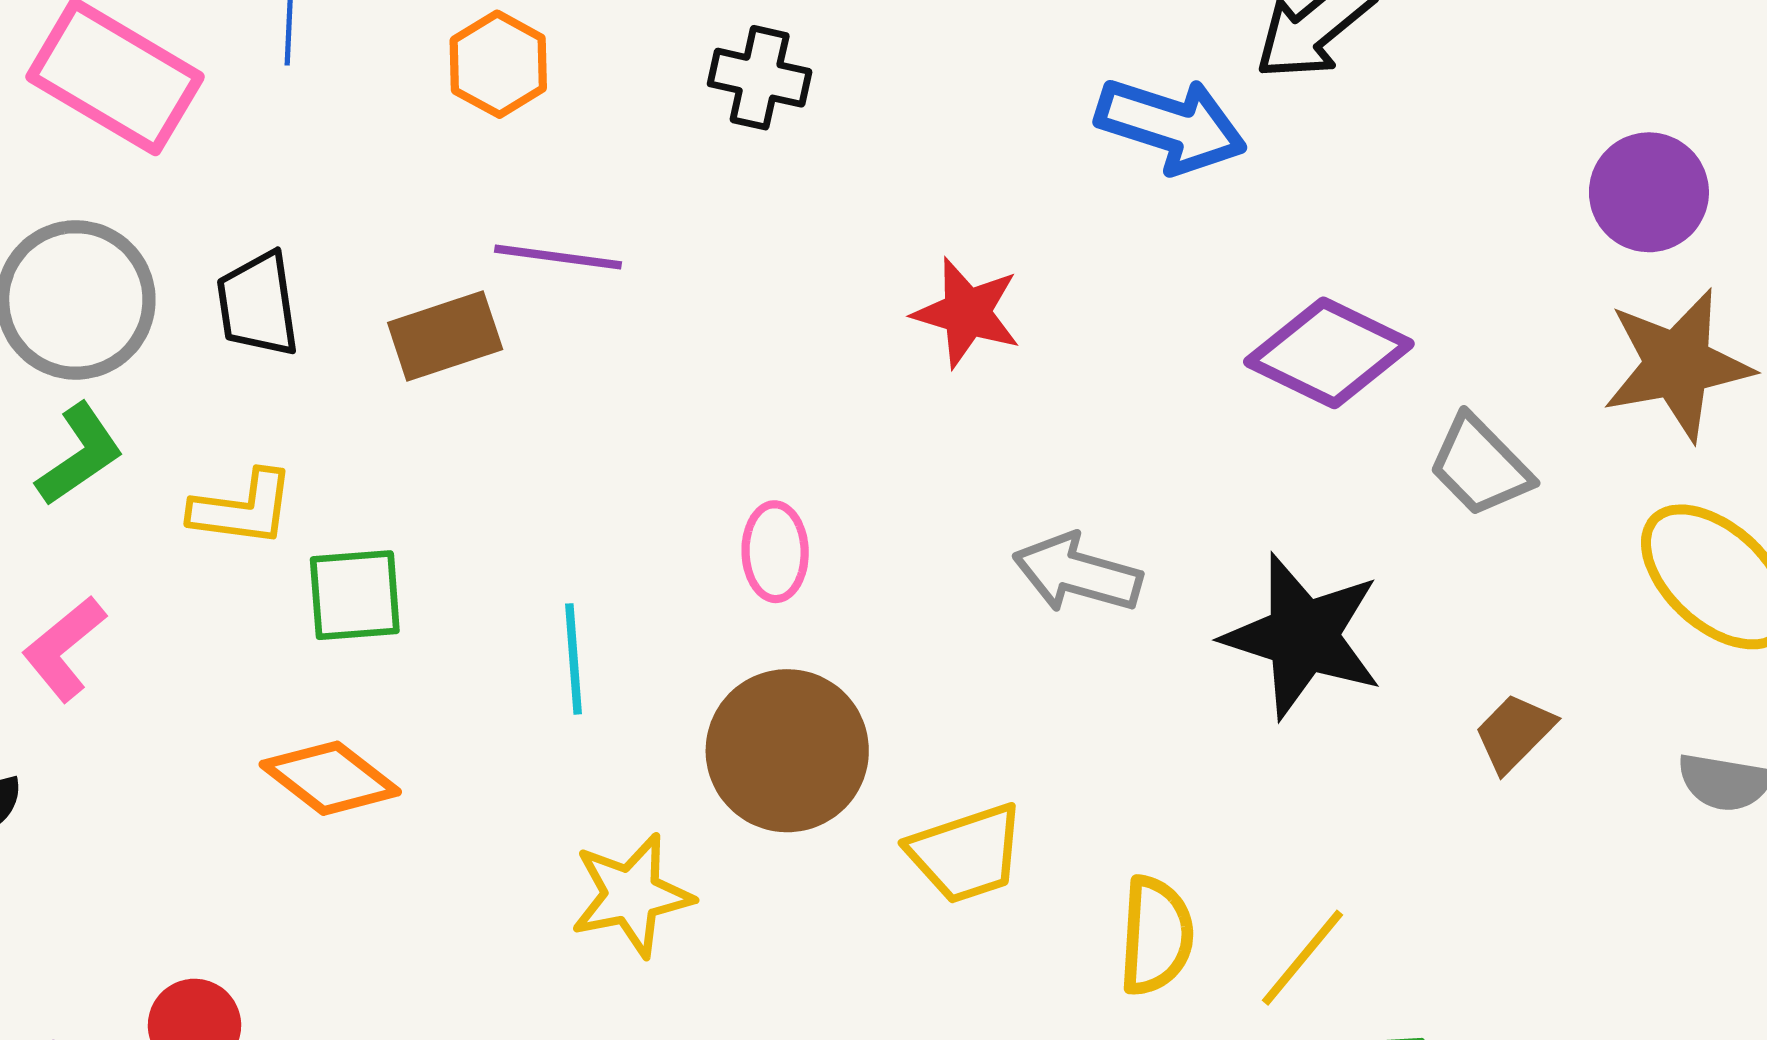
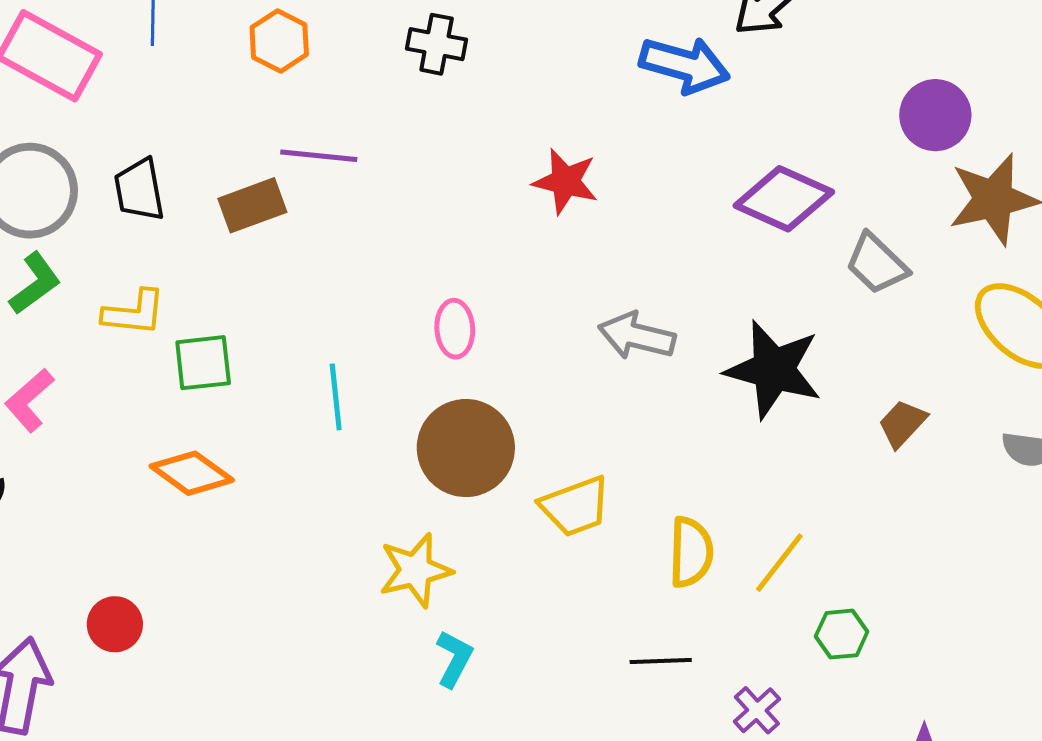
purple circle: (1649, 192) -> (935, 115), moved
yellow star: (632, 895) -> (415, 570), moved

